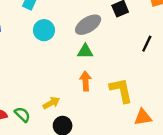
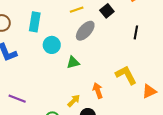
green triangle: (85, 51) -> (73, 62), moved
orange arrow: (85, 81) -> (98, 91), moved

